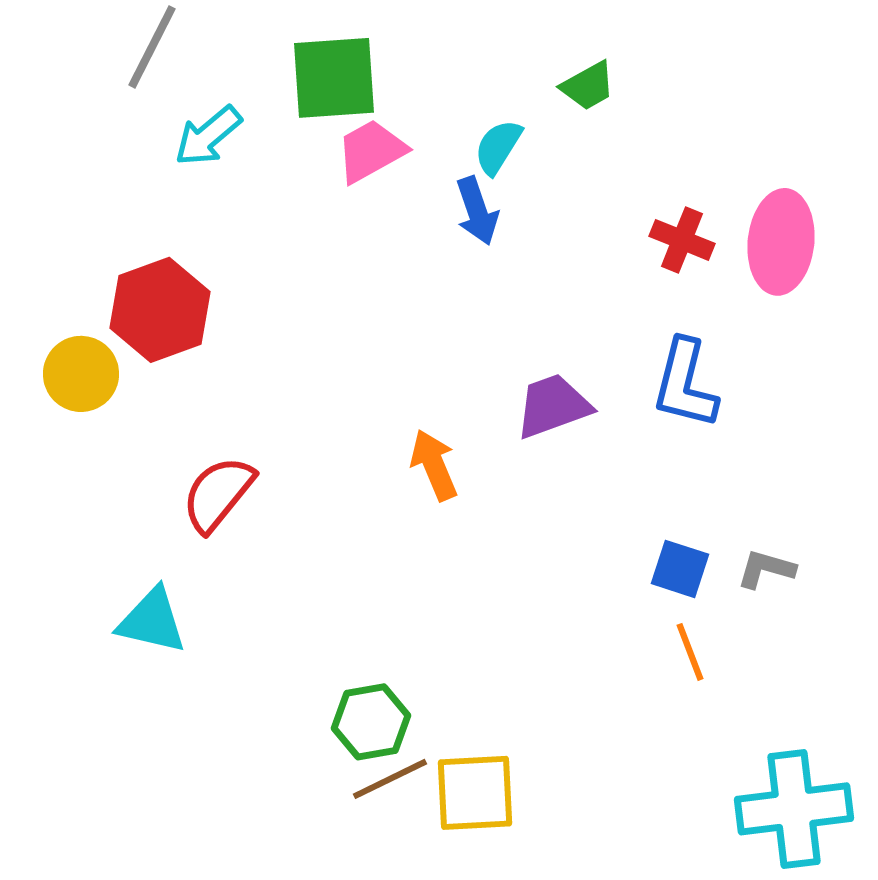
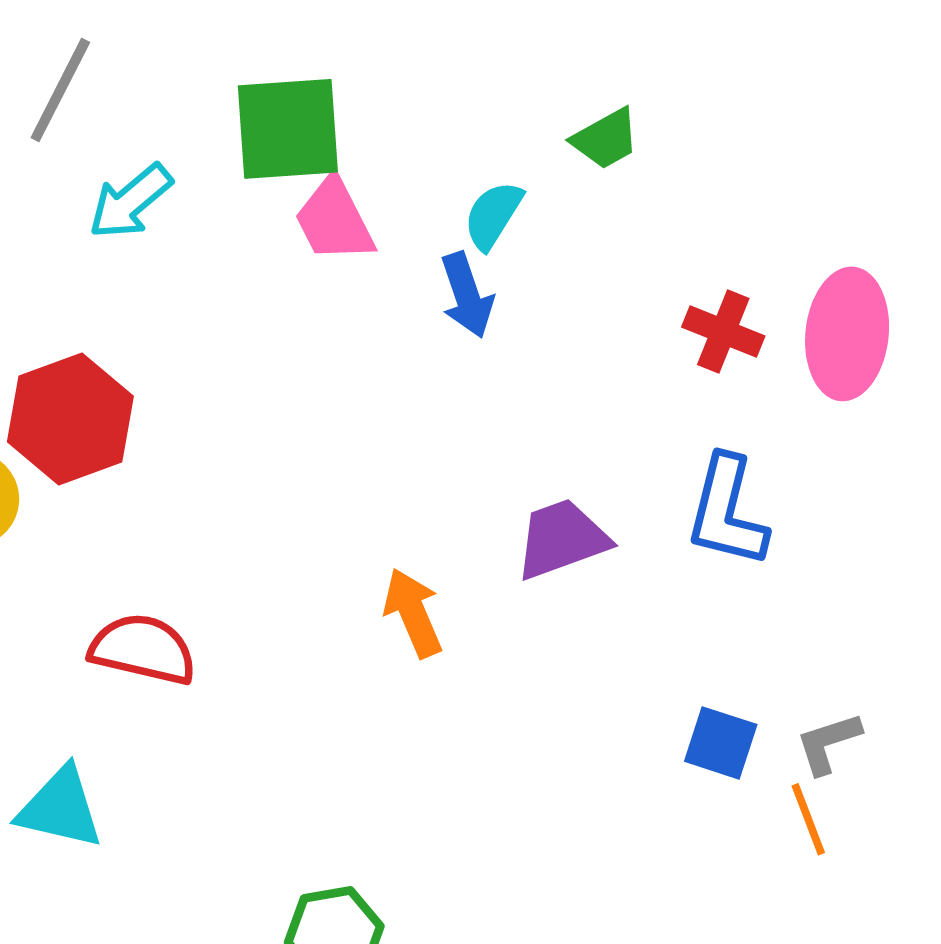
pink trapezoid: (371, 151) -> (334, 220), turned -88
red semicircle: (218, 494) -> (143, 649), turned 64
gray L-shape: (766, 569) -> (828, 743), turned -34
orange line: (690, 652) -> (808, 819), moved

